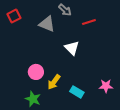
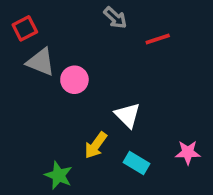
gray triangle: (47, 24) -> (41, 62), moved
white triangle: (72, 48) -> (128, 115), moved
pink circle: (36, 72) -> (74, 80), moved

